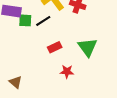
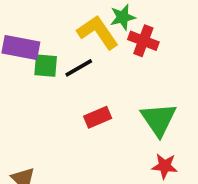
red star: (67, 72) -> (165, 166), moved

